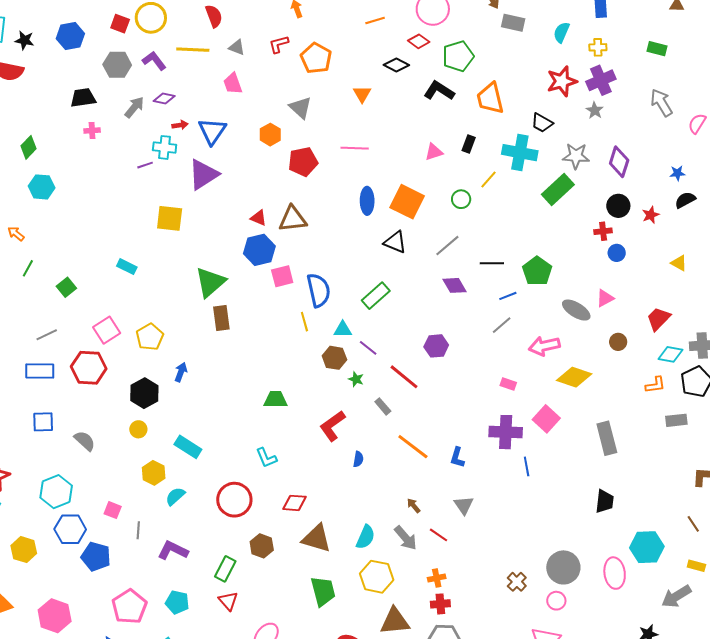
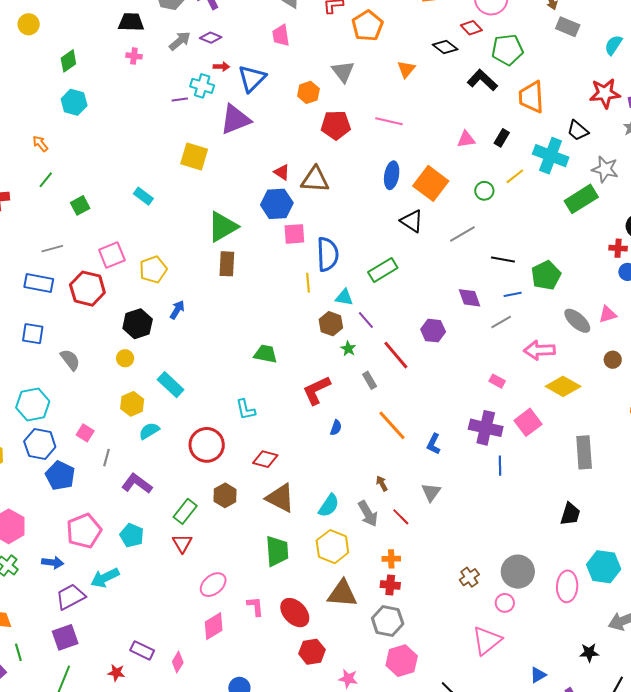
purple diamond: (454, 285) -> (470, 298), moved

